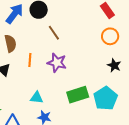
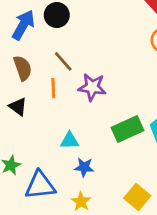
brown line: (54, 33) -> (63, 61), moved

